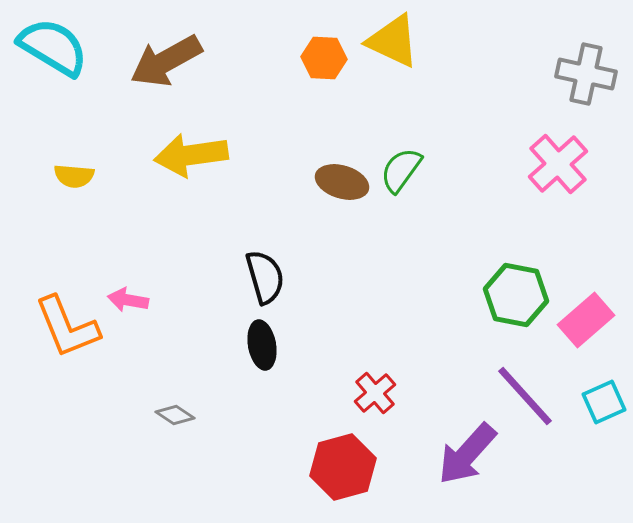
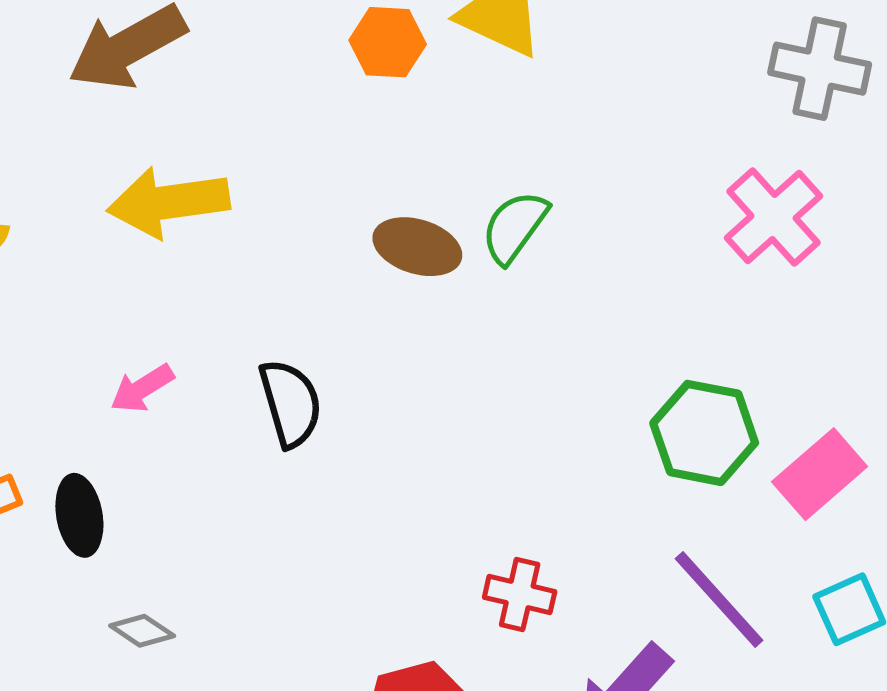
pink arrow: (128, 300) -> (142, 388), moved, turned -42
black ellipse: (262, 345) -> (79, 515), moved
red cross: (375, 393) -> (520, 594), moved, turned -36

